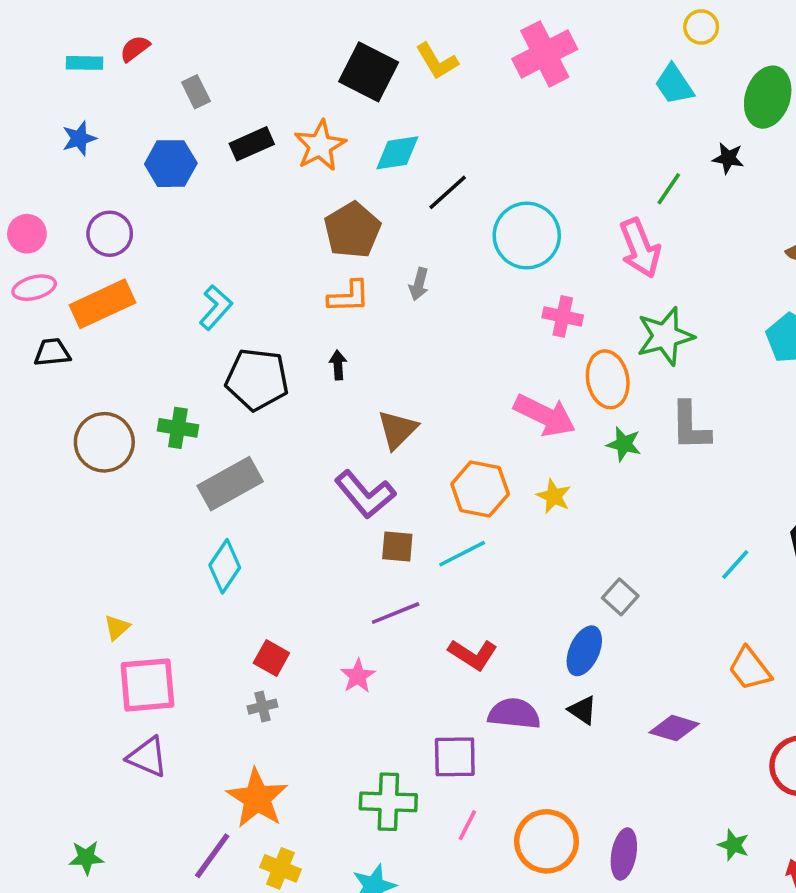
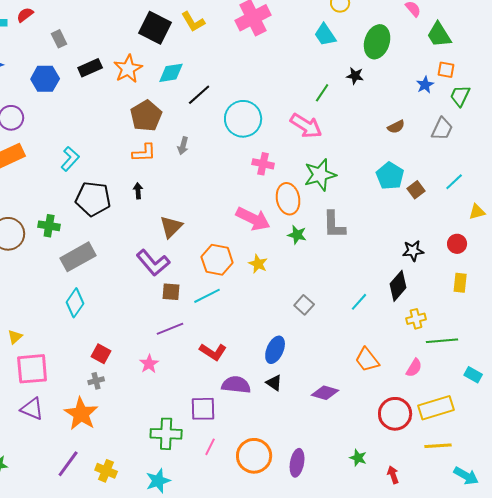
pink arrow: (640, 248) -> (306, 126), turned -36
gray square: (620, 597) -> (304, 305), moved
orange star: (257, 798) -> (81, 414), moved

